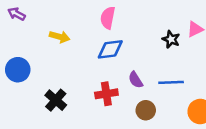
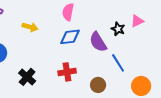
purple semicircle: (136, 80) -> (98, 42), moved, size x1.5
blue line: (171, 82) -> (118, 63), turned 60

